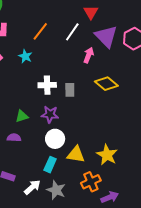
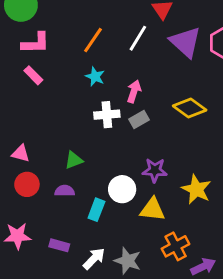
pink arrow: (89, 55) -> (134, 91), moved
cyan star: (25, 56) -> (95, 77), moved
gray rectangle: (70, 90) -> (139, 119), turned 64
purple star: (50, 114) -> (155, 170), moved
yellow star: (107, 155) -> (196, 189), moved
cyan rectangle: (50, 165) -> (96, 210), moved

